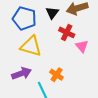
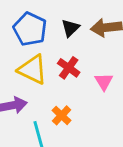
red cross: (67, 32) -> (69, 68), moved

